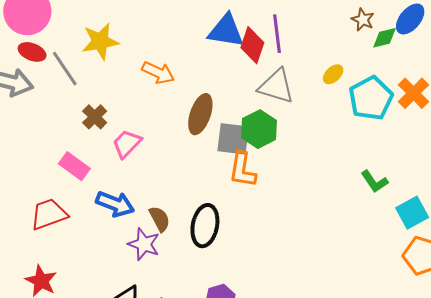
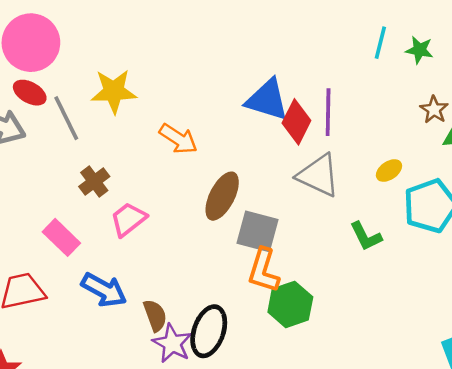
green hexagon: (259, 129) -> (290, 304), moved
green L-shape: (374, 182) -> (366, 236), moved
purple star: (144, 244) -> (172, 343), moved

